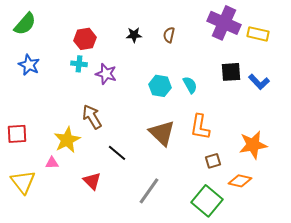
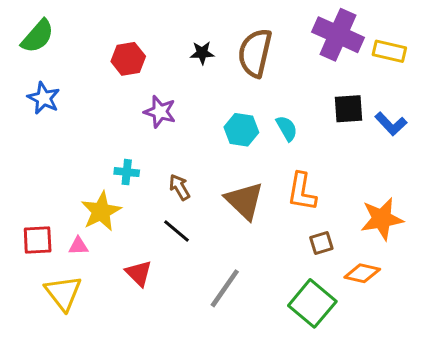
brown semicircle: (169, 35) -> (255, 53), size x2.0
cyan cross: (79, 64) -> (127, 172), moved
brown arrow: (92, 117) -> (179, 187), moved, size x0.7
red square: (17, 134) -> (38, 240), moved
yellow triangle: (23, 182) -> (63, 293), moved

